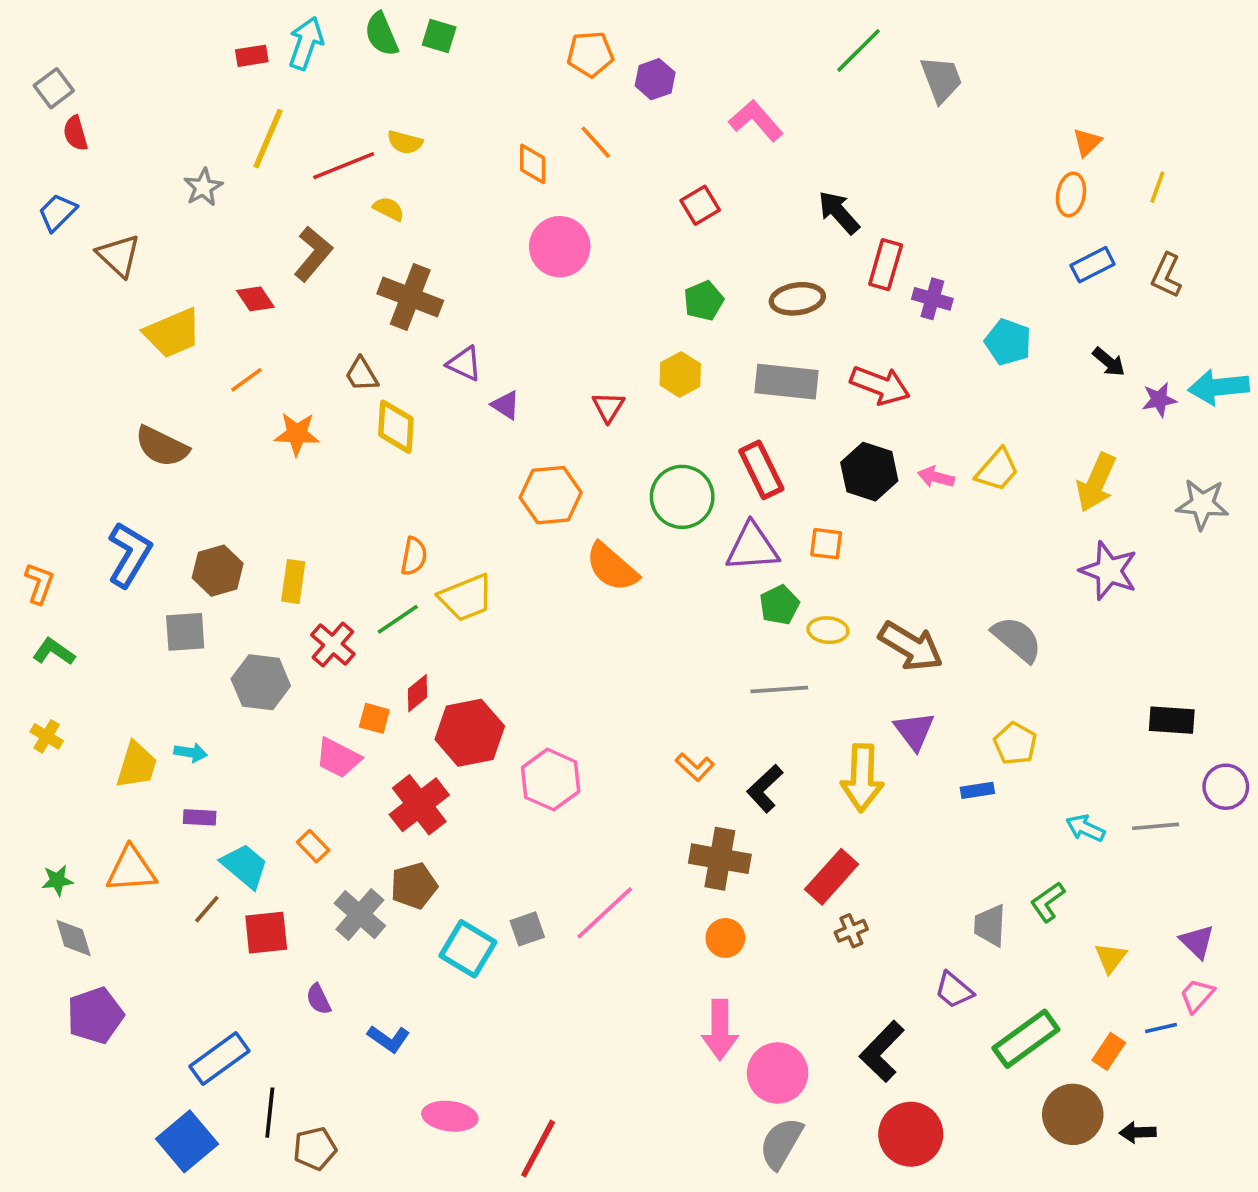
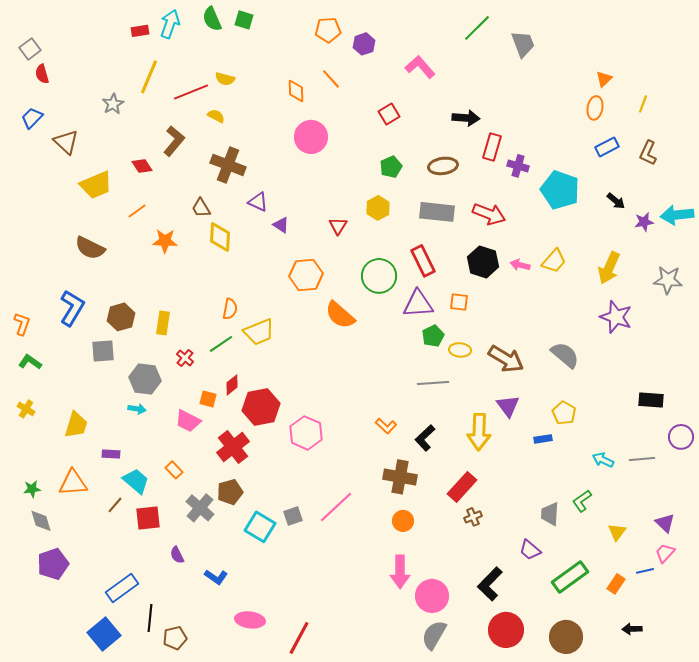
black arrow: (839, 212) -> (466, 118), turned 136
cyan pentagon: (1008, 342) -> (560, 190), size x1.5
red cross: (333, 645) -> (185, 358), size x0.7
cyan arrow: (191, 753) -> (137, 409), moved
brown circle: (1073, 1114) -> (566, 637), moved

